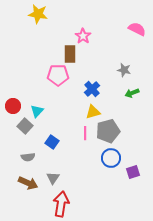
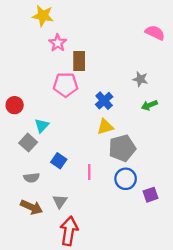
pink star: (83, 36) -> (58, 43), moved
red circle: (13, 106) -> (15, 105), moved
pink line: (85, 133) -> (89, 172), moved

